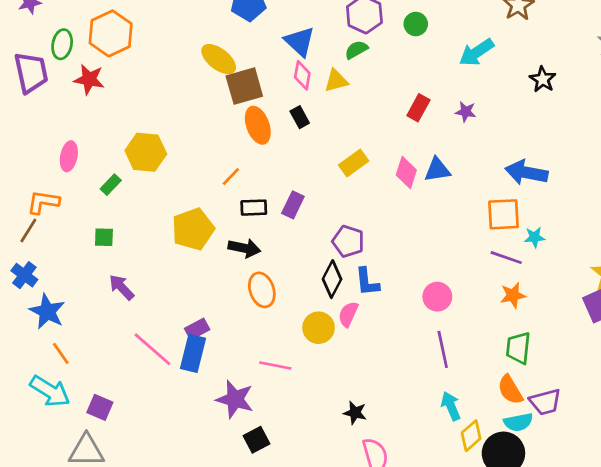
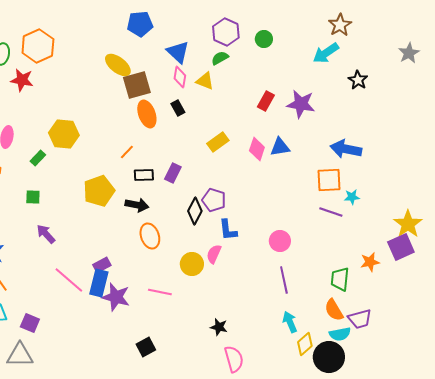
cyan arrow: (476, 52) -> (326, 53), moved
yellow triangle: (336, 81) -> (205, 81), turned 36
purple star: (466, 112) -> (301, 104), size x1.8
black diamond: (332, 279) -> (195, 211), moved
orange star: (513, 295) -> (370, 262), moved
purple star: (235, 399) -> (116, 297), moved

